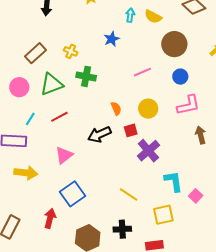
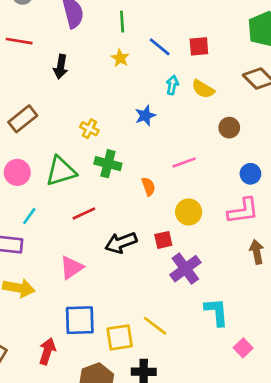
brown circle: (174, 44) -> (229, 128), size x0.6
brown rectangle: (35, 53) -> (23, 119), moved
blue circle: (180, 77) -> (250, 174), moved
orange semicircle: (116, 108) -> (148, 186), moved
red line: (59, 117) -> (84, 213), moved
blue square: (72, 194) -> (80, 320), turned 30
pink square: (196, 196) -> (243, 348), moved
yellow square: (163, 215) -> (120, 337), moved

